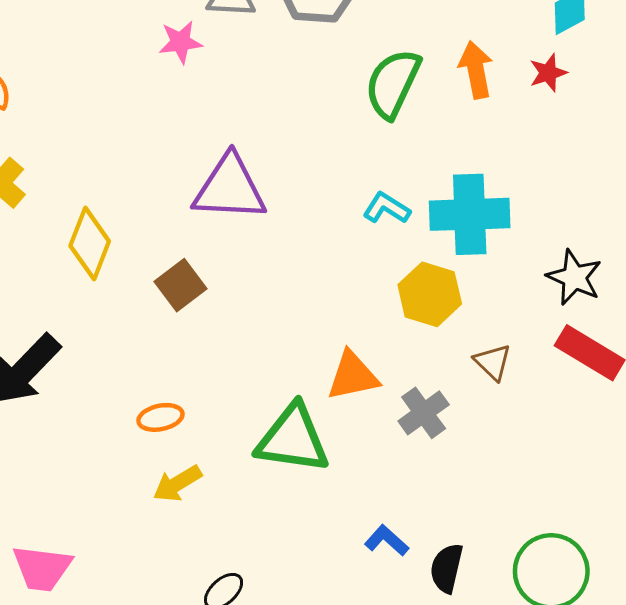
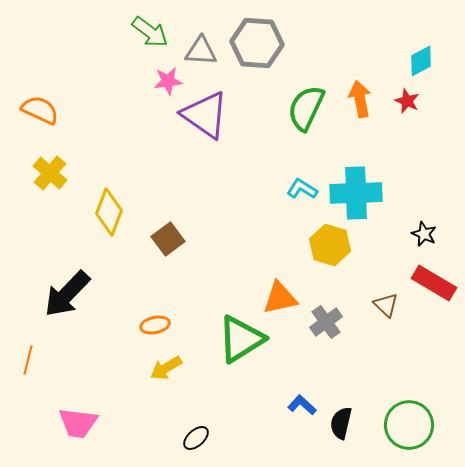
red star: (548, 73) -> (407, 101), turned -30
purple triangle: (230, 188) -> (205, 115), moved, turned 32
black star: (574, 277) -> (424, 234), size x0.7
brown triangle: (493, 362) -> (386, 305), moved
green triangle: (293, 439) -> (241, 339), turned -40

